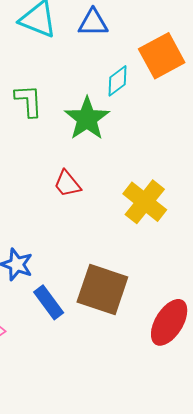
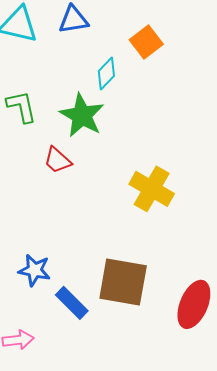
orange square: (162, 56) -> (146, 42), size x0.7
red trapezoid: (67, 184) -> (58, 160), moved

